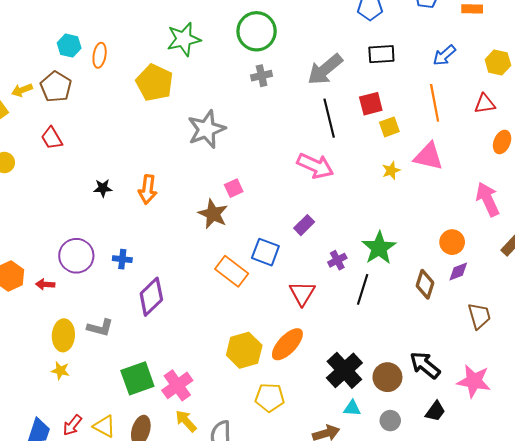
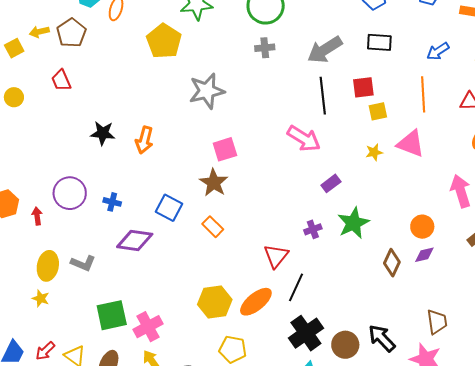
black star: (103, 188) -> (103, 133), size x1.4
pink square: (234, 188) -> (225, 149), size x1.4
brown star: (213, 214) -> (214, 183), moved
purple rectangle: (304, 225) -> (331, 183), moved
blue square: (265, 252) -> (169, 208), moved
orange rectangle: (232, 271) -> (213, 227), size x0.7
red arrow: (45, 284) -> (37, 216), turned 72
black line: (363, 289) -> (296, 287), moved
purple diamond: (151, 297) -> (135, 241), turned 45
brown trapezoid: (479, 316) -> (437, 322), moved

